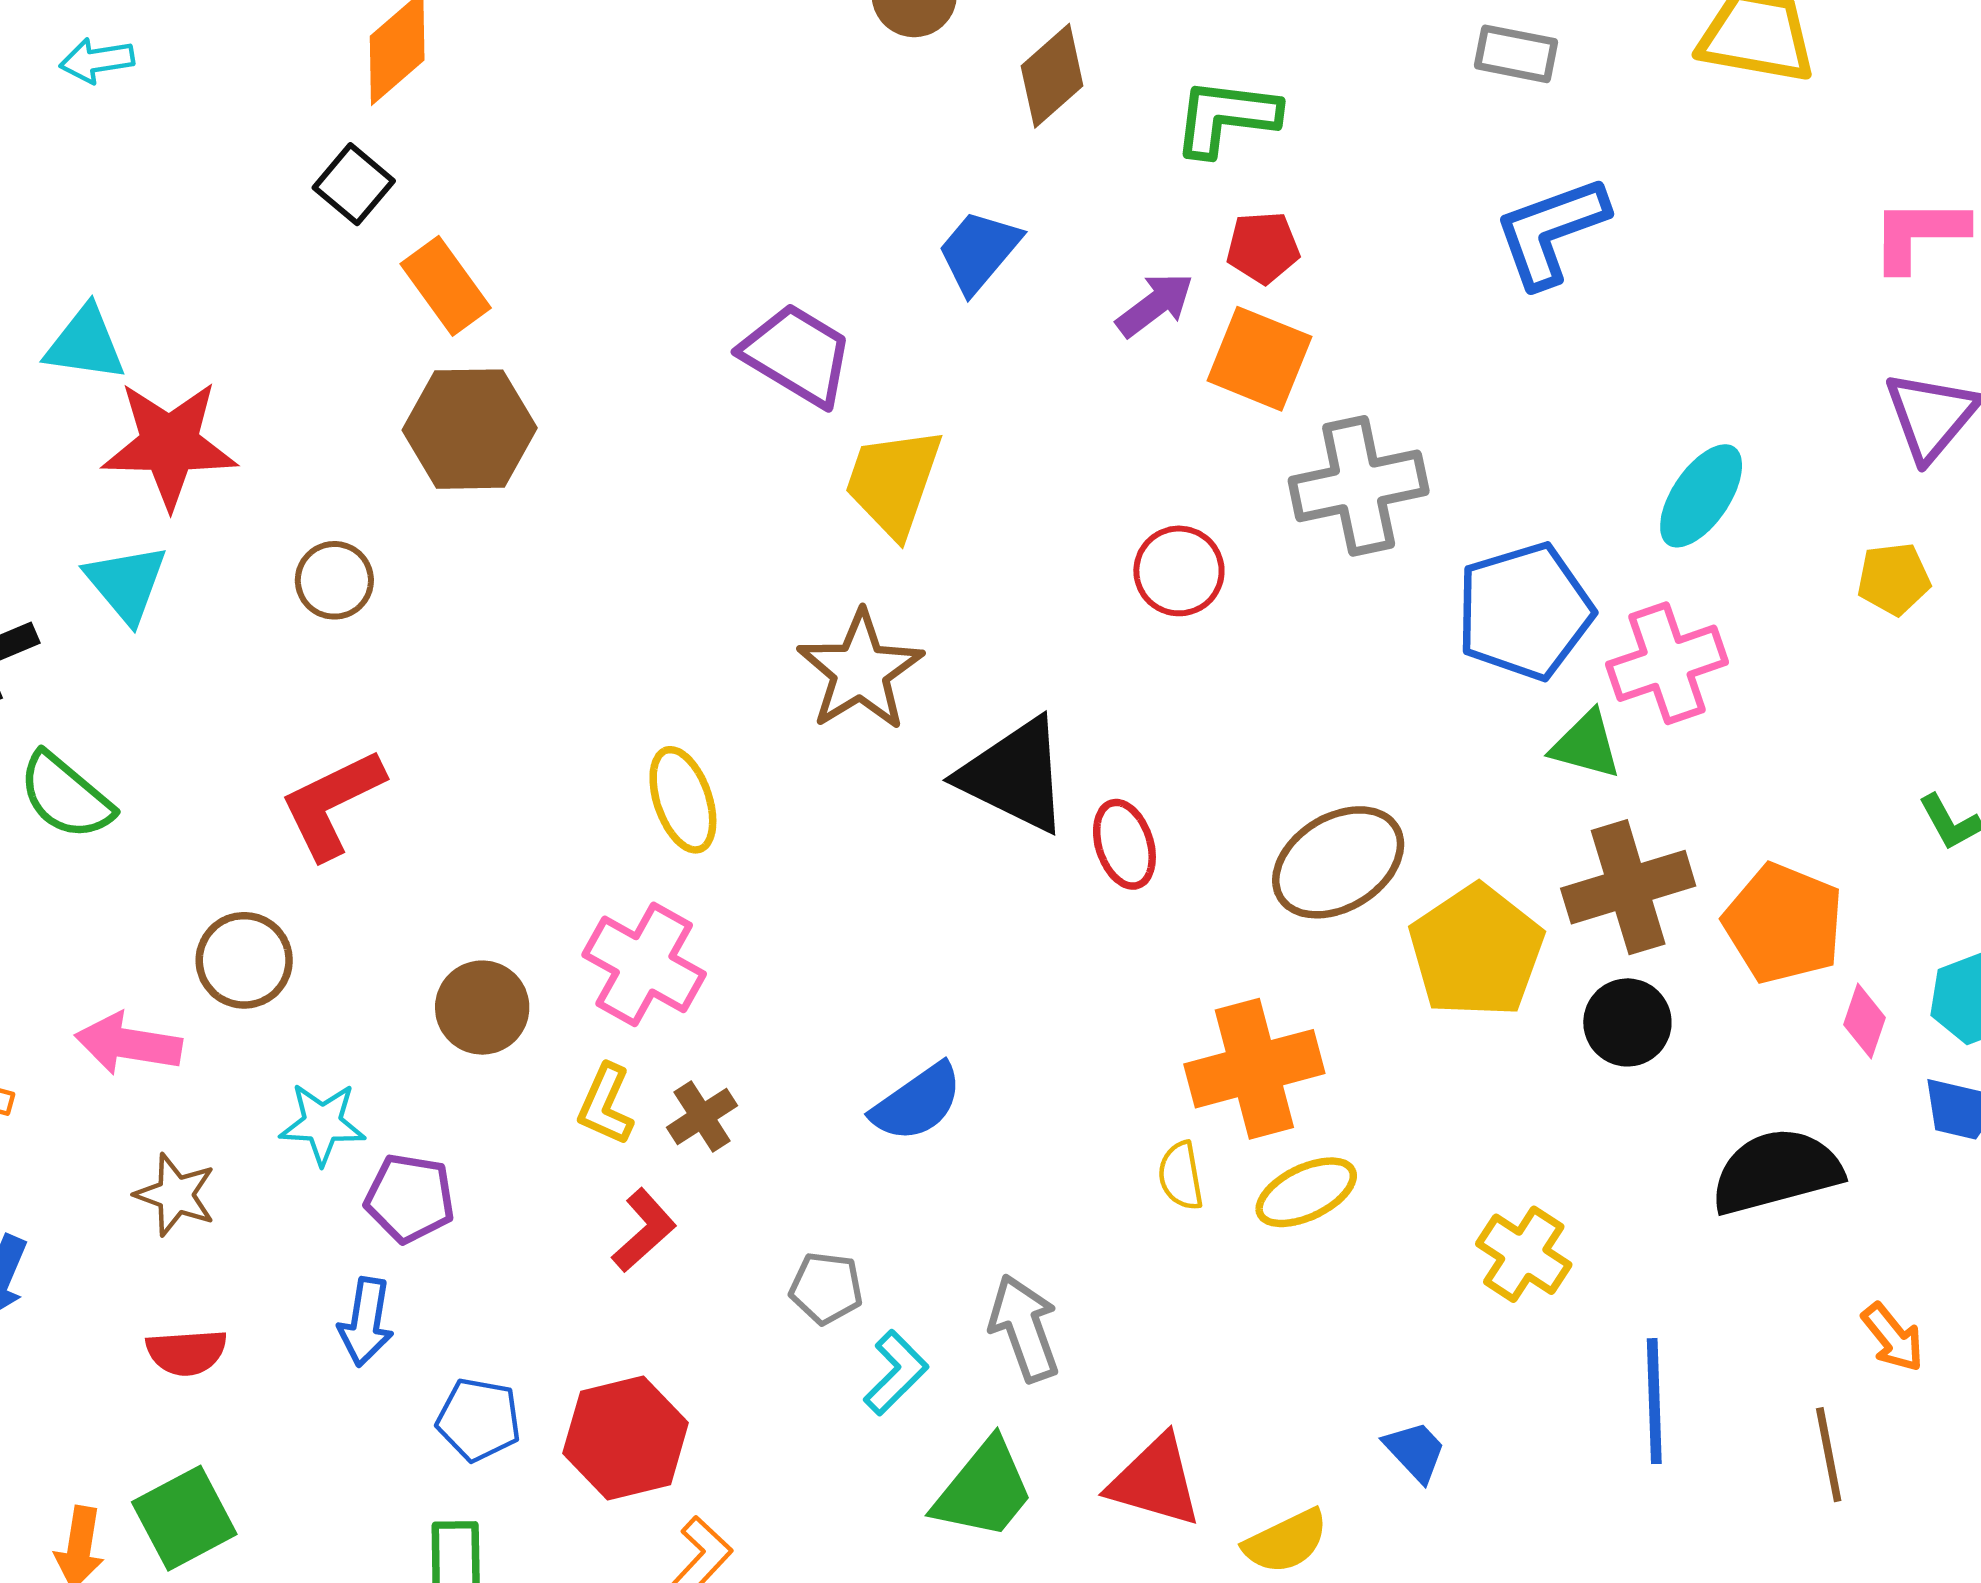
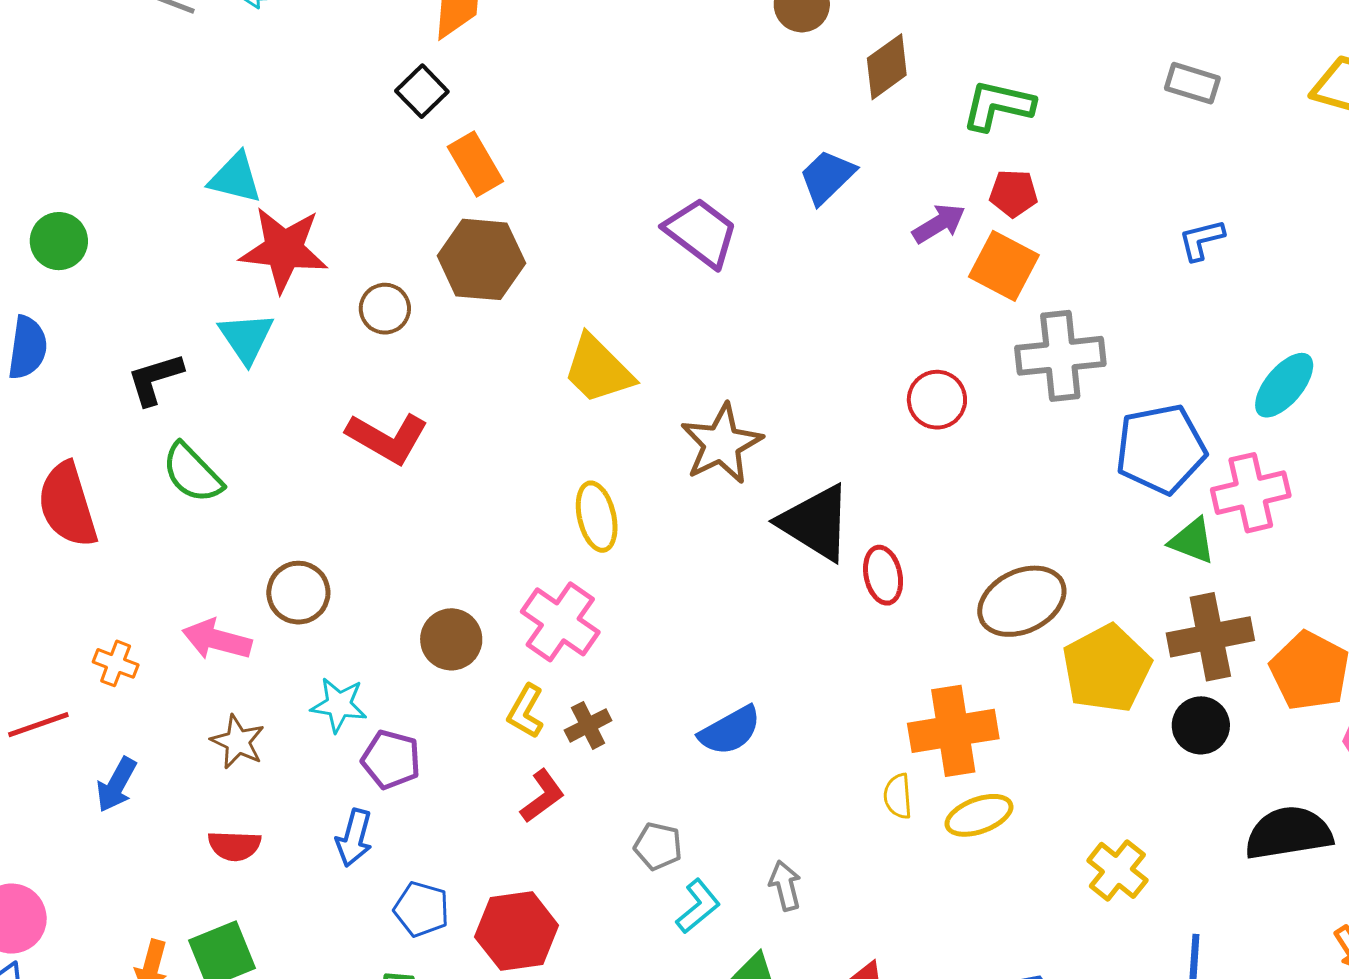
blue L-shape: (1551, 231) -> (1201, 240), moved, size x0.6
yellow trapezoid: (893, 482) -> (598, 369), moved, turned -70
brown circle: (334, 580) -> (385, 309), moved
red L-shape: (332, 804) -> (387, 438), moved, turned -130
gray arrow: (1024, 1328) -> (785, 886), size x0.7

